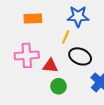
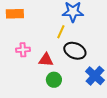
orange rectangle: (33, 18) -> (15, 14), moved
pink cross: (27, 55) -> (23, 50), size x0.6

